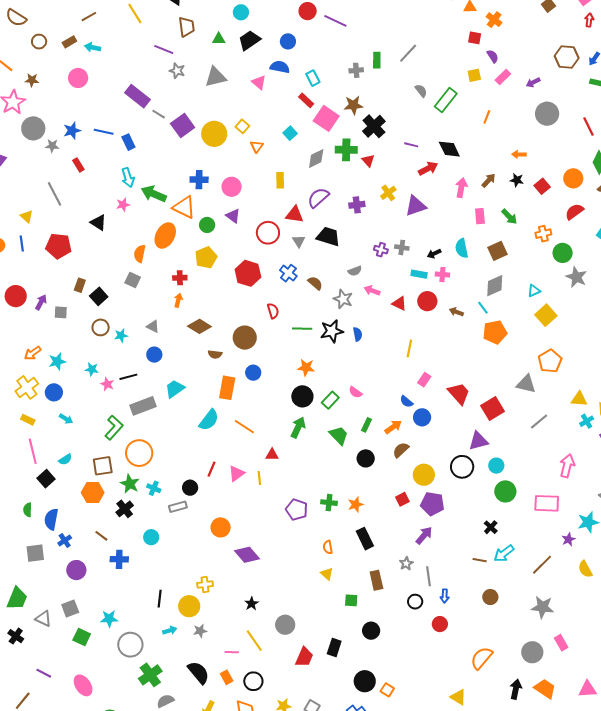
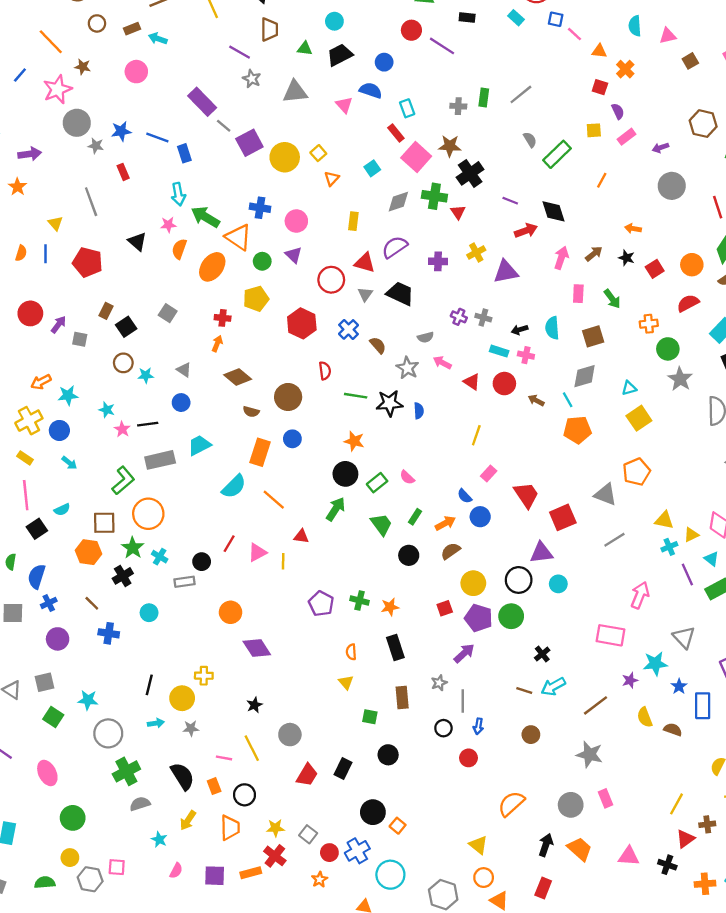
orange semicircle: (140, 254) -> (179, 249), moved
green circle: (505, 491) -> (511, 616), moved

